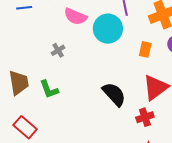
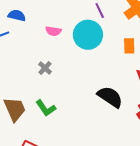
pink semicircle: (75, 17) -> (53, 31), size x0.7

